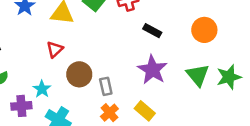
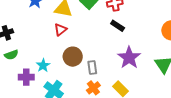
black rectangle: (152, 31) -> (118, 26), moved
red triangle: (55, 49) -> (60, 30), moved

